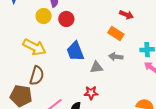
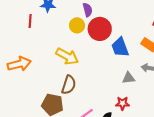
red circle: (66, 19) -> (100, 29), size x1.5
blue trapezoid: (75, 51) -> (120, 47), moved

